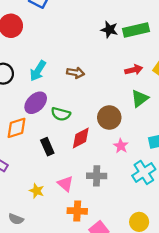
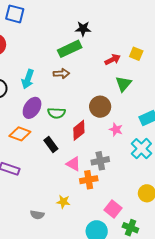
green rectangle: (136, 30) -> (70, 49), moved
orange diamond: (17, 128) -> (20, 134), turned 50
pink triangle: (65, 184) -> (73, 164), moved
yellow star: (37, 191) -> (63, 202), moved
orange cross: (77, 211) -> (89, 180), moved

